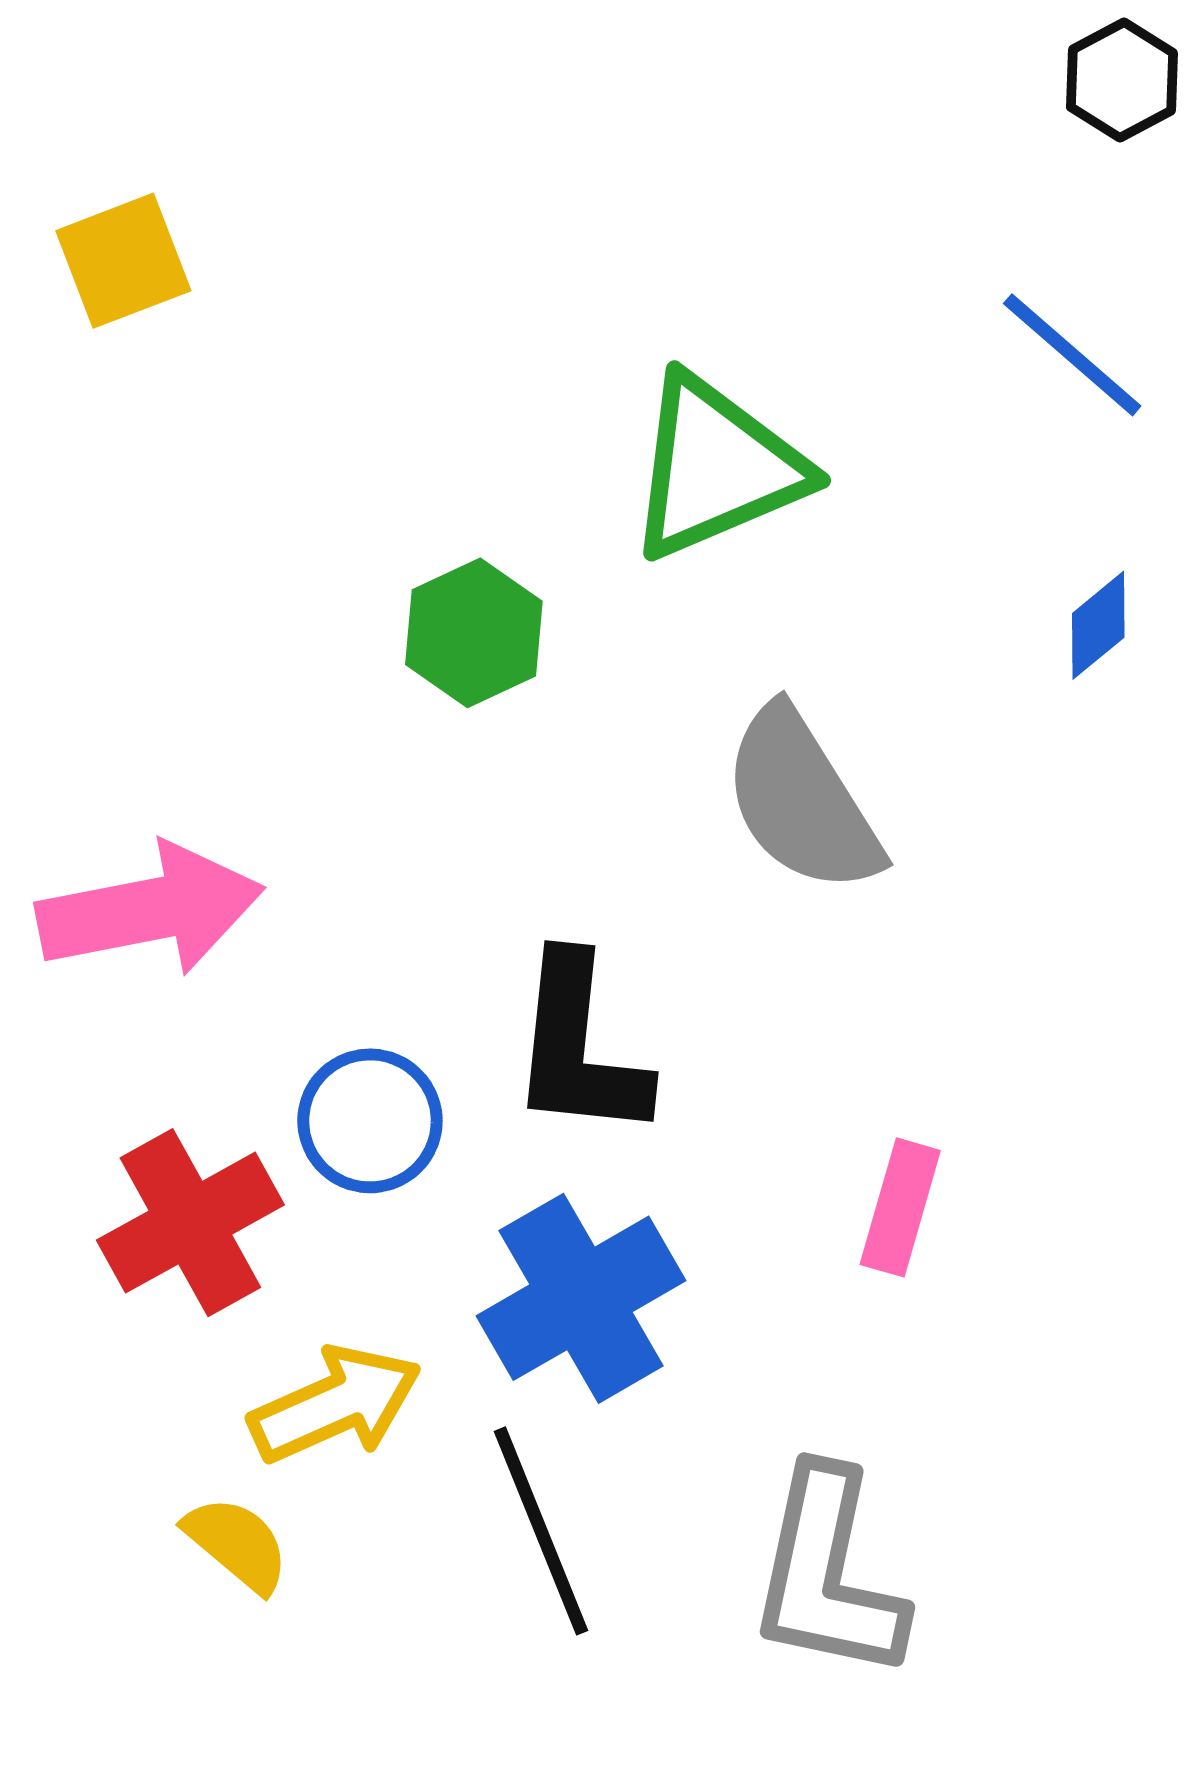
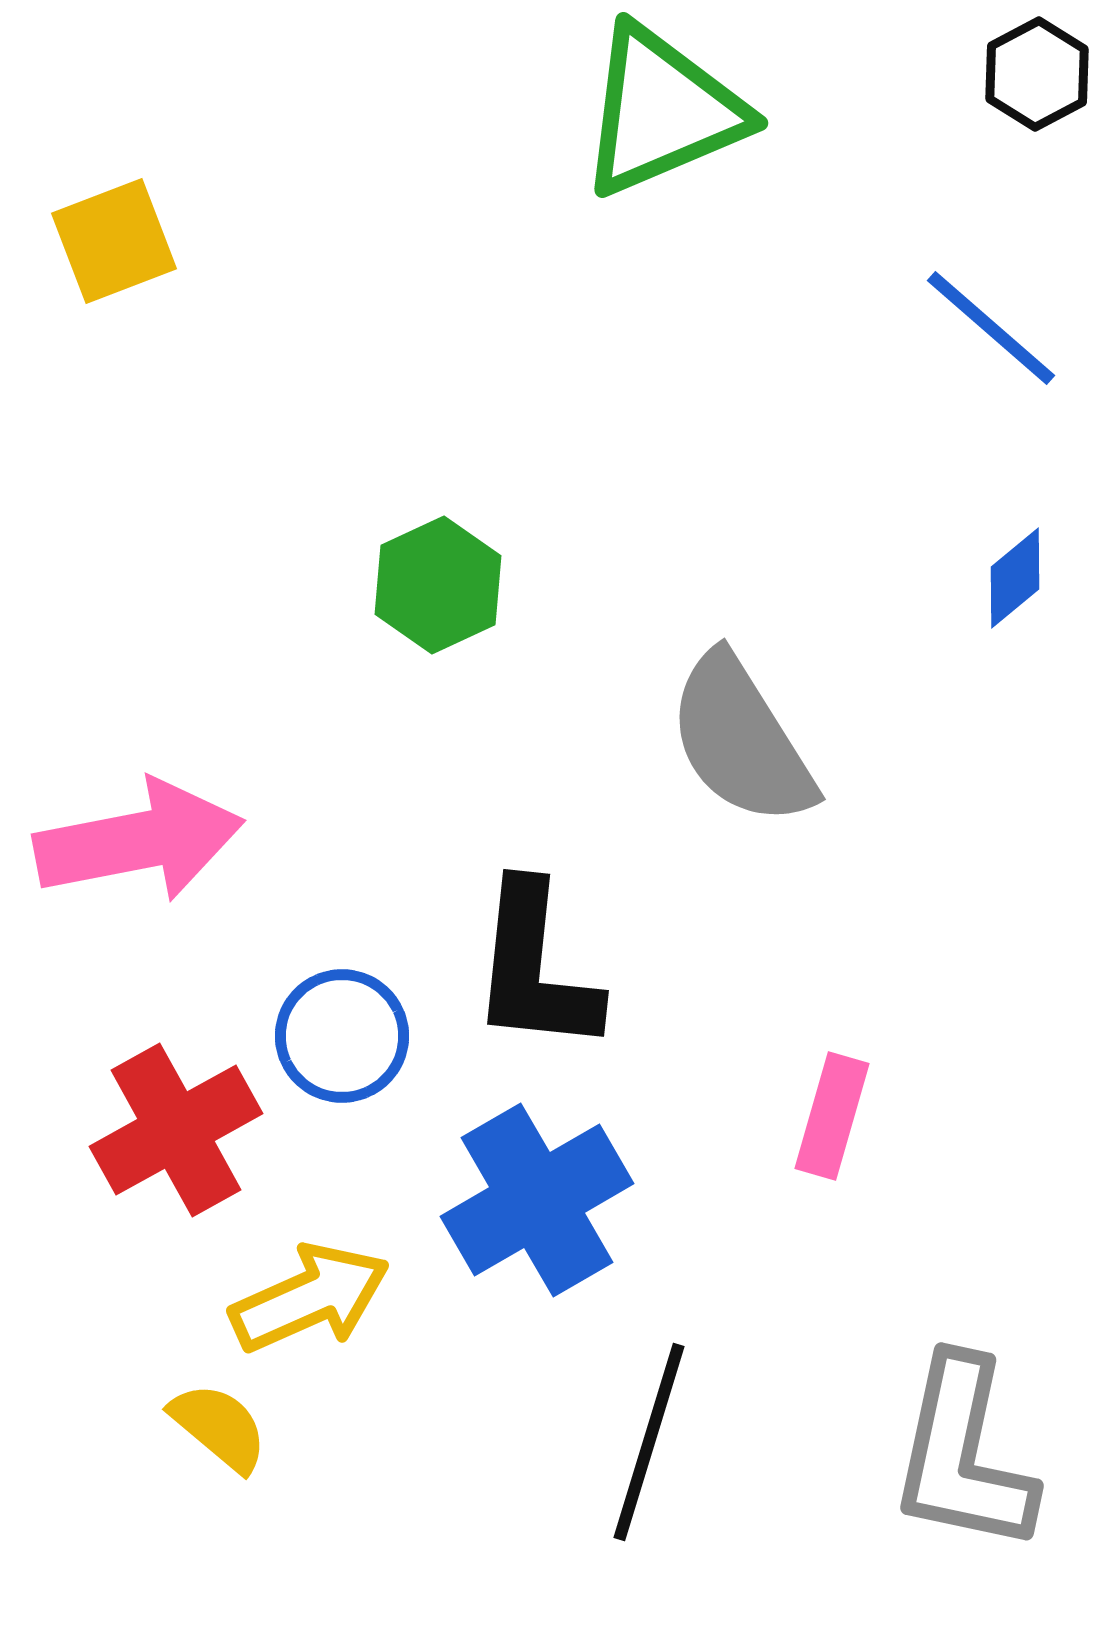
green triangle: (716, 467) -> (662, 111), moved
black line: (541, 1531) -> (649, 1442), moved, turned 39
gray L-shape: (828, 1574) -> (963, 1455), moved

